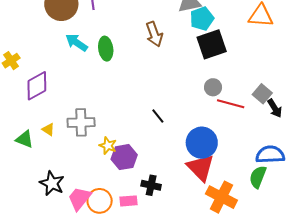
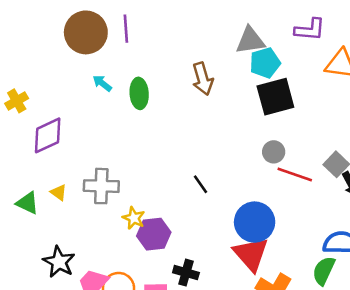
cyan arrow: (77, 43) -> (102, 83), size x0.7

